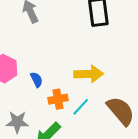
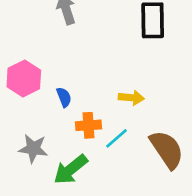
yellow arrow: (89, 74) -> (131, 98), size x0.7

